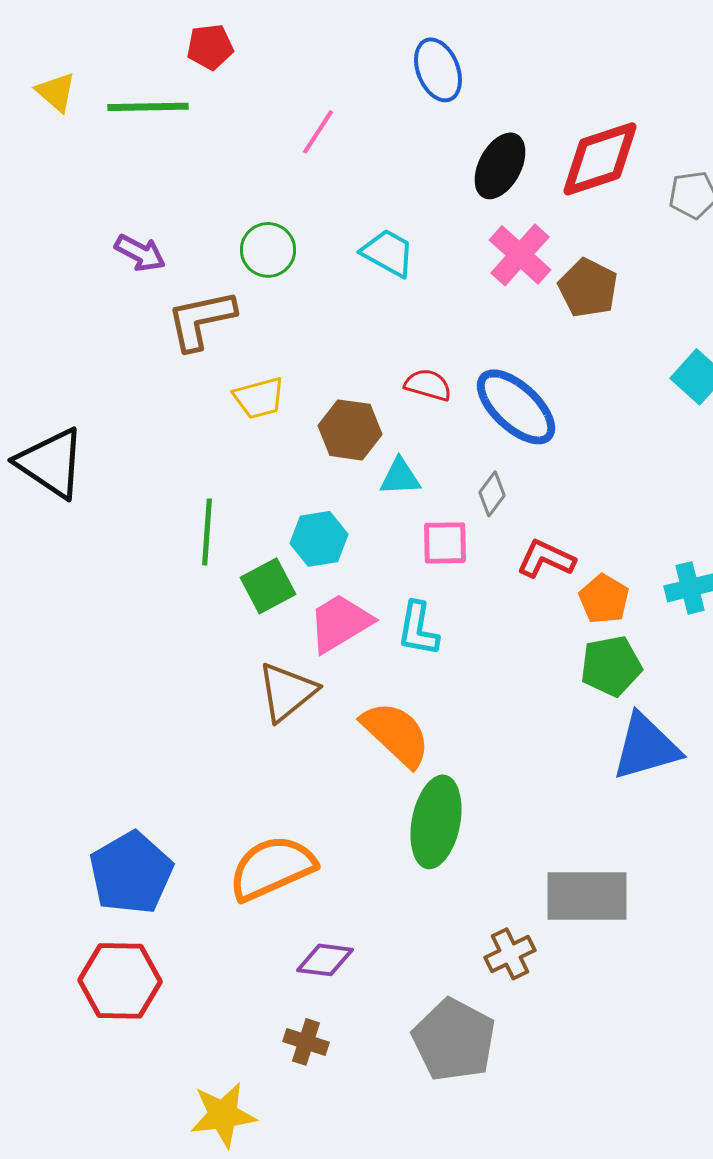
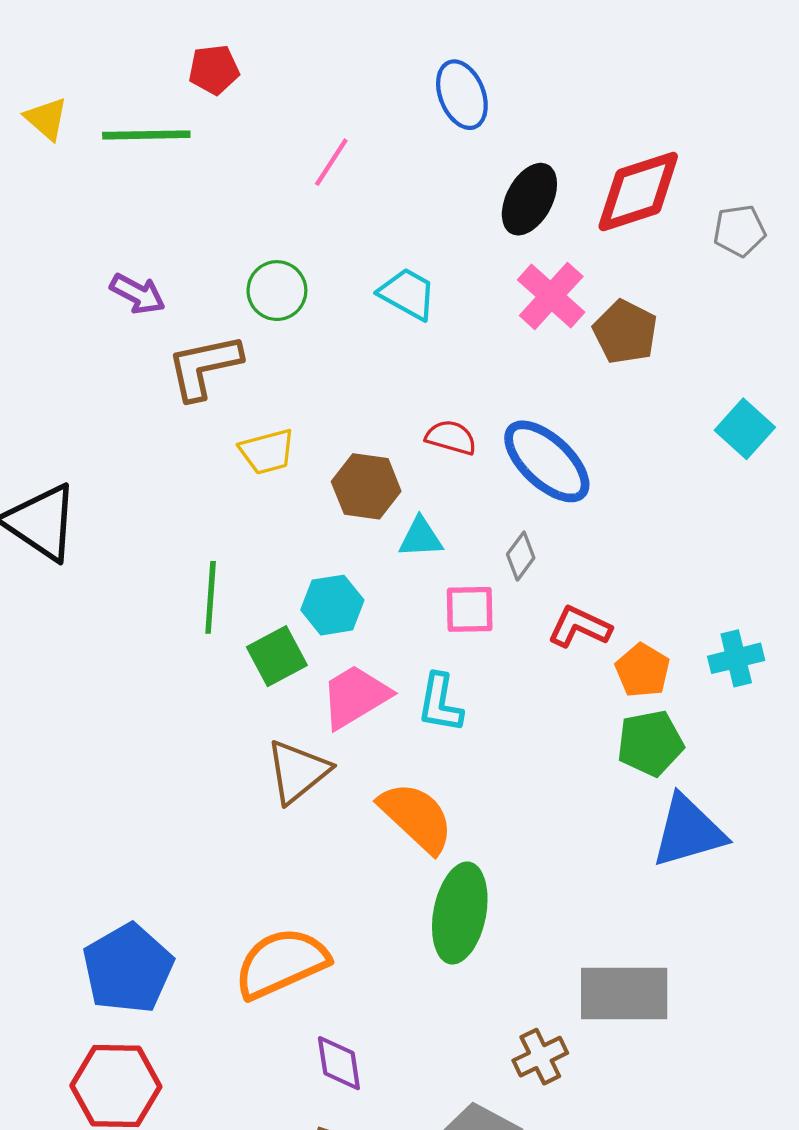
purple diamond: (325, 960) -> (339, 1063), turned 74

